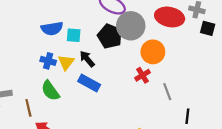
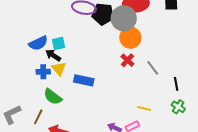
gray circle: (131, 26) -> (124, 18), moved
black pentagon: (110, 36) -> (103, 14), moved
black arrow: (87, 59) -> (53, 55), moved
brown line: (28, 108) -> (38, 117), turned 56

